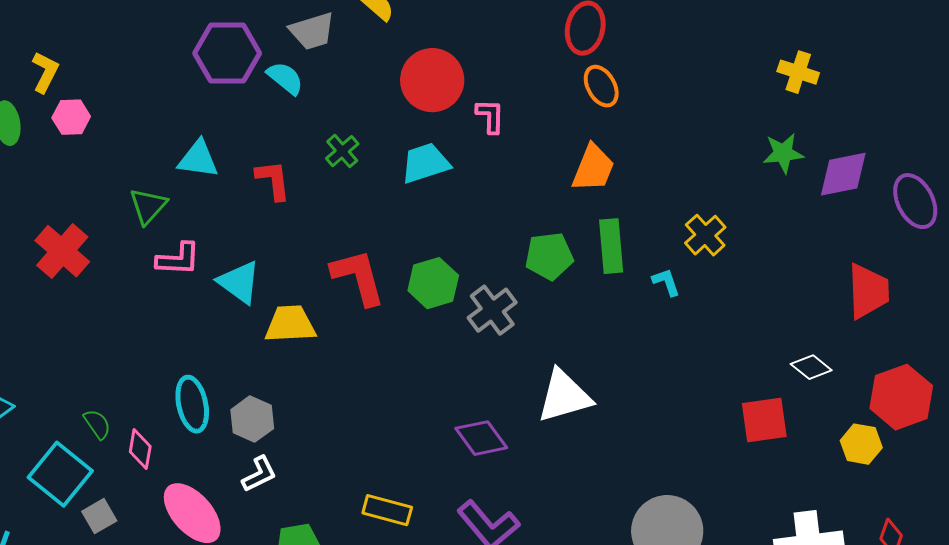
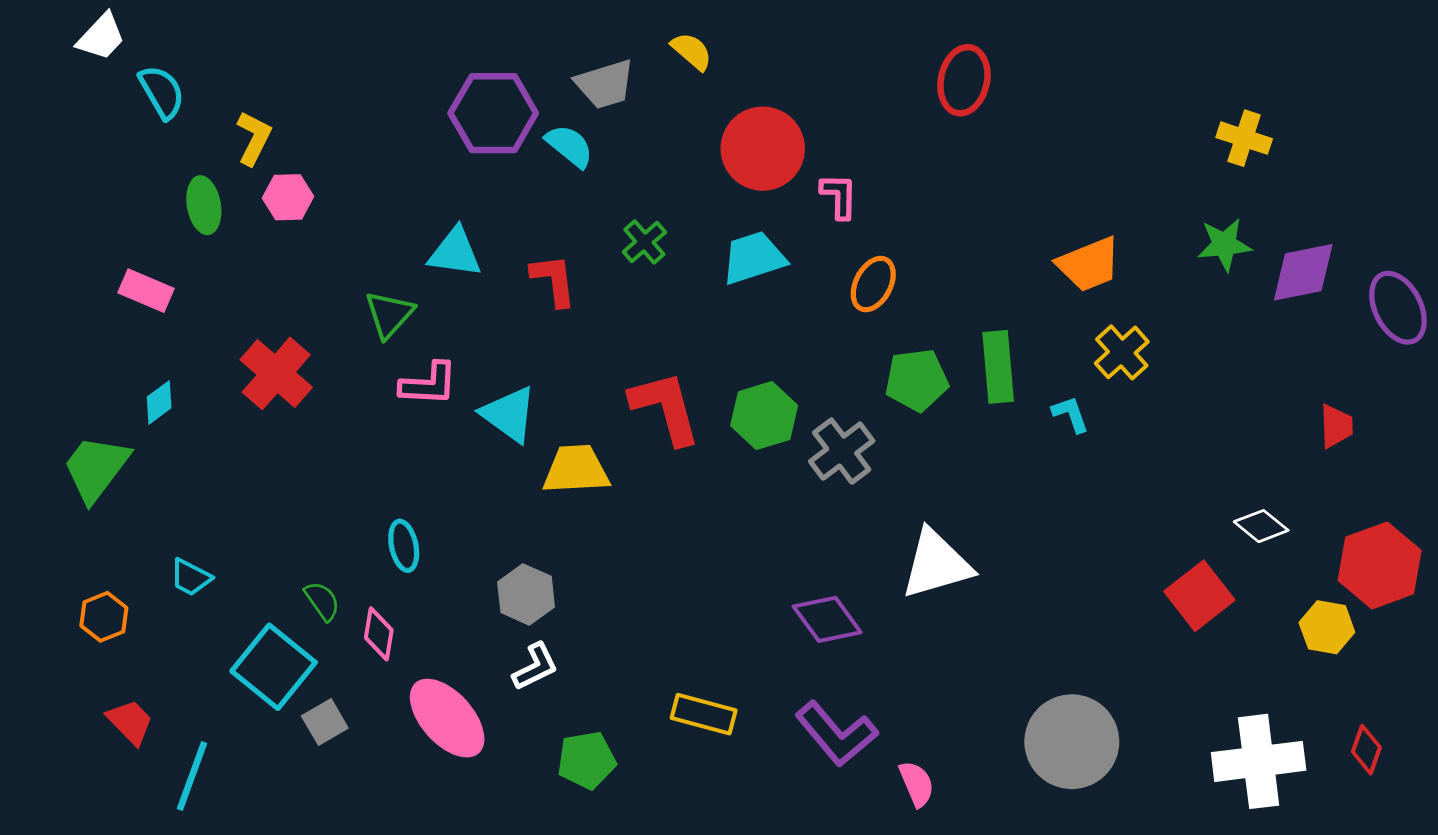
orange ellipse: (601, 86) -> (873, 284), moved, turned 57
orange trapezoid: (593, 168) -> (1089, 264), moved, turned 46
red trapezoid: (868, 291) -> (1336, 426), size x0.6
cyan ellipse: (192, 404) -> (404, 546), moved, size x0.7
red square: (764, 420) -> (1199, 596), turned -30

